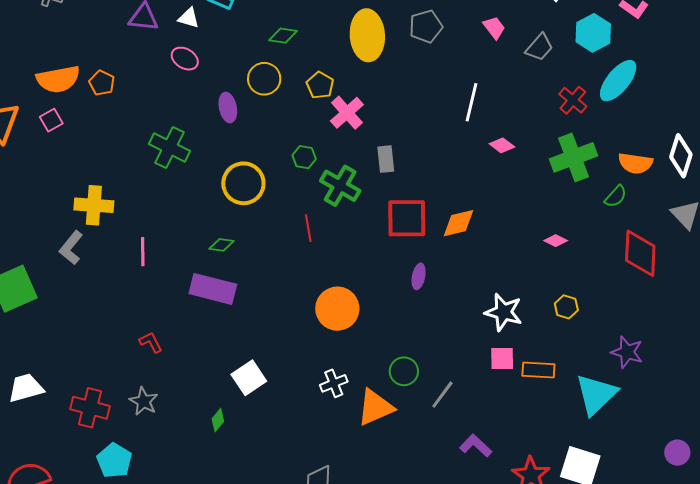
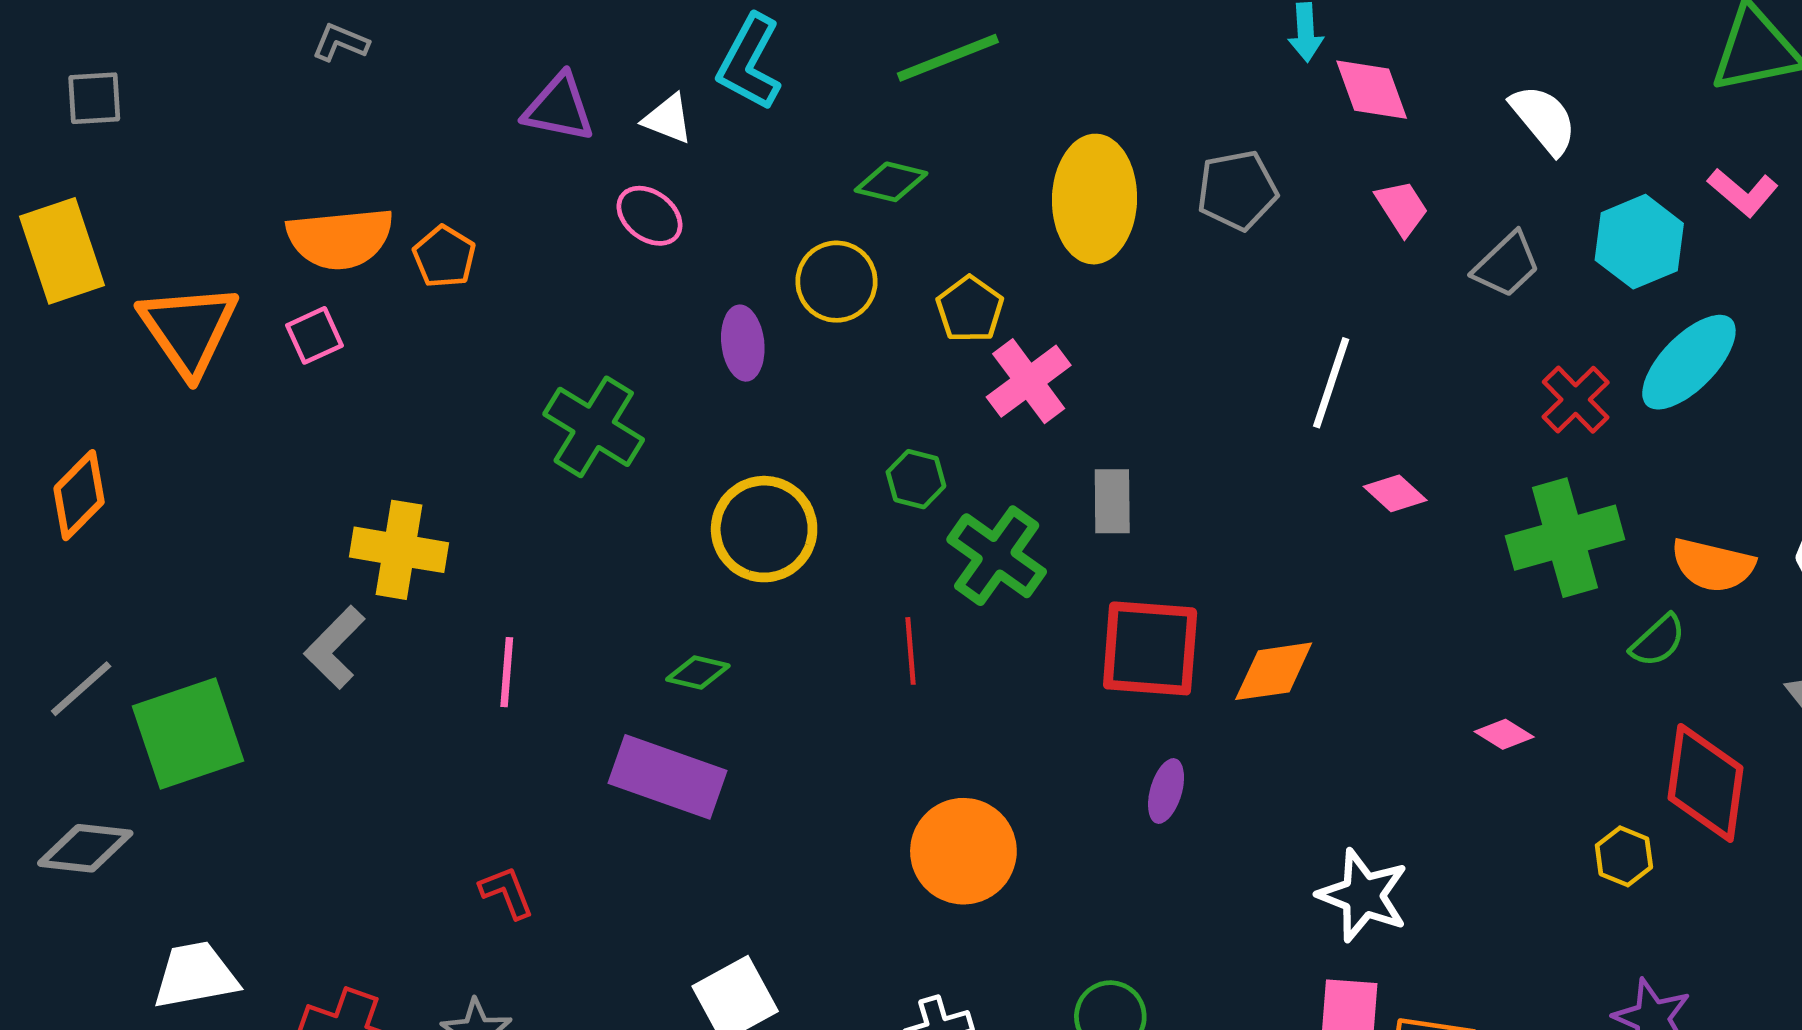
yellow hexagon: (566, 307) -> (1624, 856), moved

